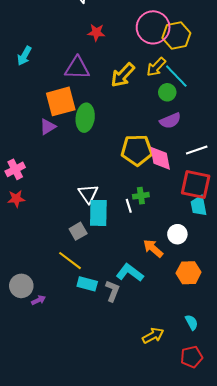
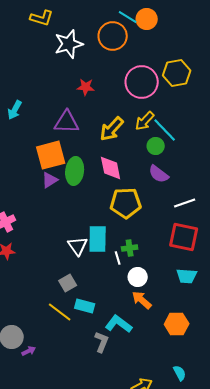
yellow hexagon: (176, 36) -> (177, 73), moved
purple semicircle: (170, 121) -> (159, 174), turned 60
purple triangle: (48, 127) -> (50, 180), moved
pink diamond: (160, 158) -> (111, 168), moved
cyan trapezoid: (199, 206) -> (187, 276), moved, turned -75
cyan rectangle: (98, 213) -> (98, 239), moved
white circle: (177, 234) -> (138, 277), moved
cyan rectangle: (87, 284) -> (85, 306), moved

